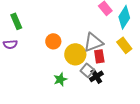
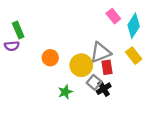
orange circle: (53, 41) -> (50, 58), moved
purple semicircle: (10, 44) -> (12, 46), moved

